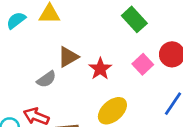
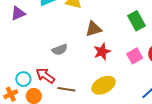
brown triangle: (68, 57) -> (94, 29), moved

